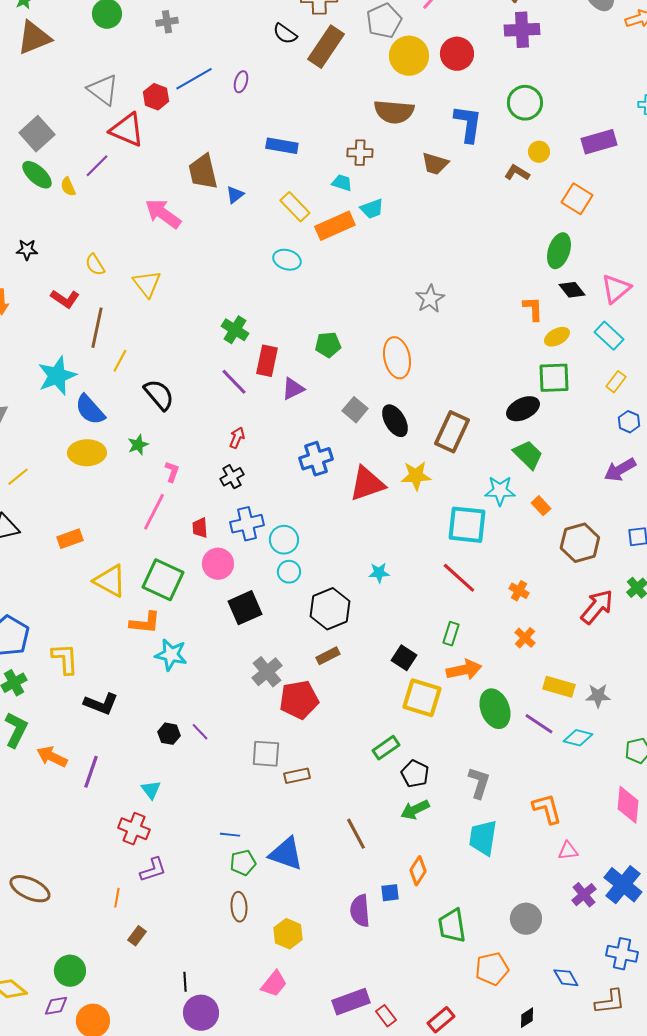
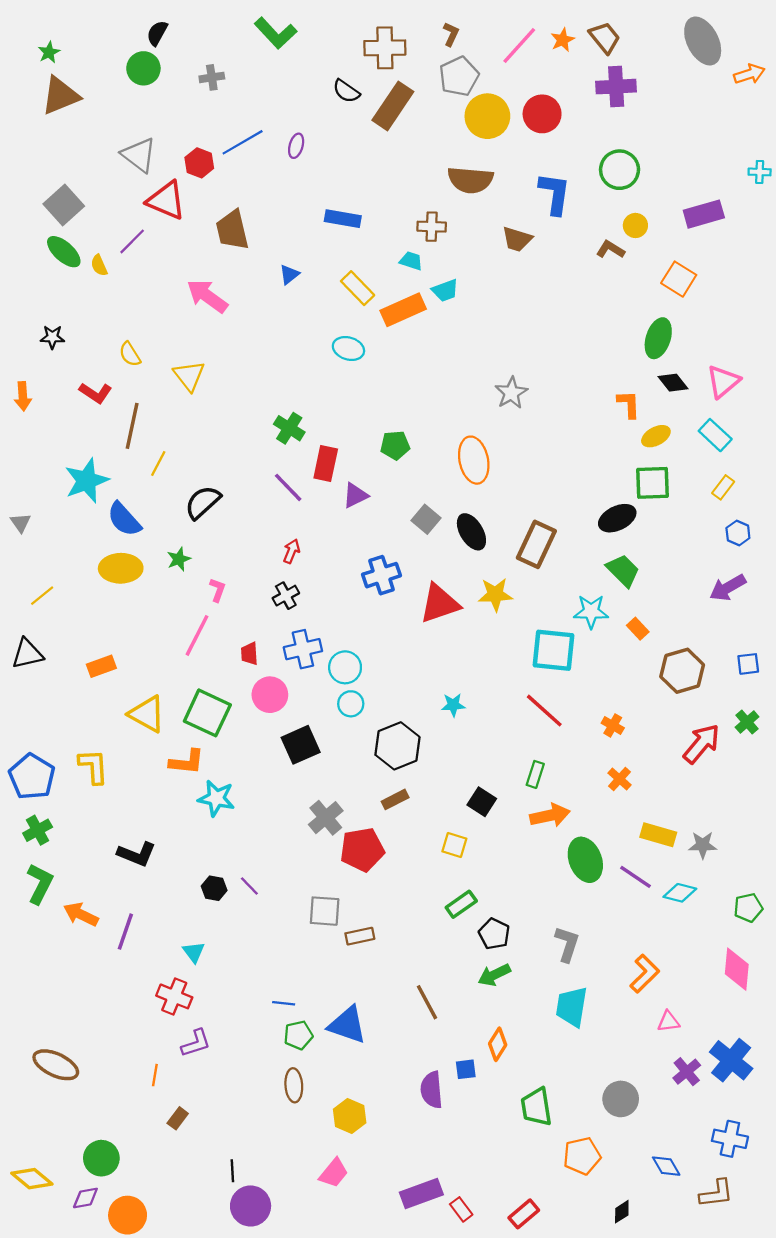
brown trapezoid: (203, 172) -> (232, 230), moved
black semicircle: (159, 395) -> (203, 502), turned -92
yellow L-shape: (65, 659) -> (93, 766), moved
yellow square: (422, 698) -> (454, 845), moved, size x0.6
orange L-shape: (547, 809) -> (645, 974), turned 60

